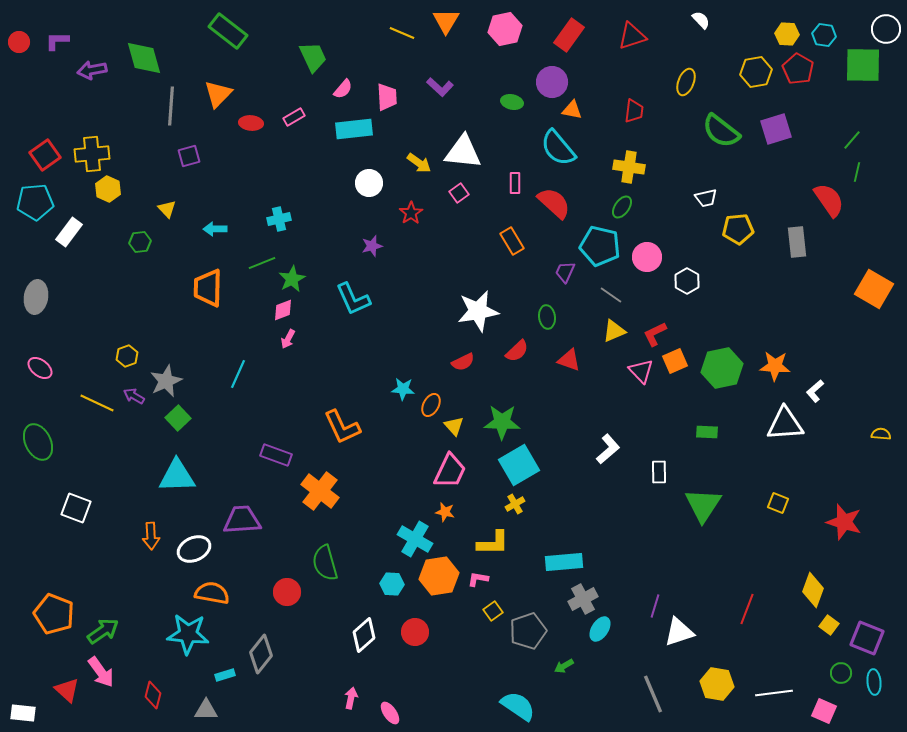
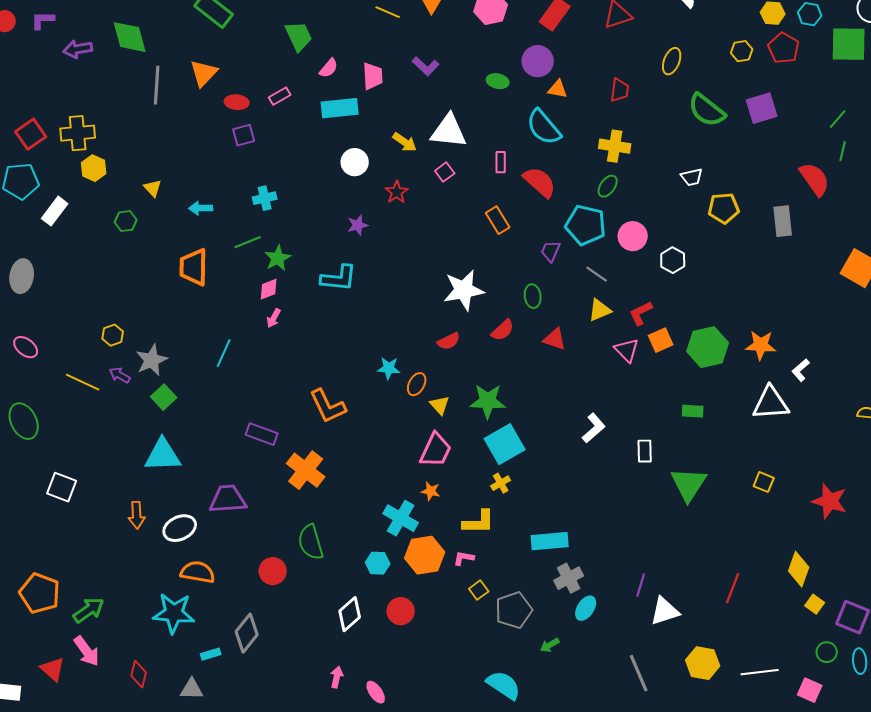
yellow hexagon: (756, 72) -> (742, 51), size x0.7
purple square: (189, 156) -> (244, 135), moved
cyan L-shape: (353, 299) -> (339, 278), turned -60

